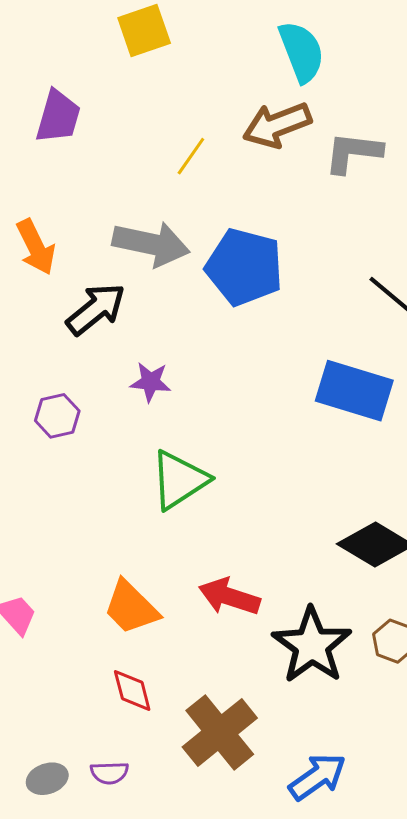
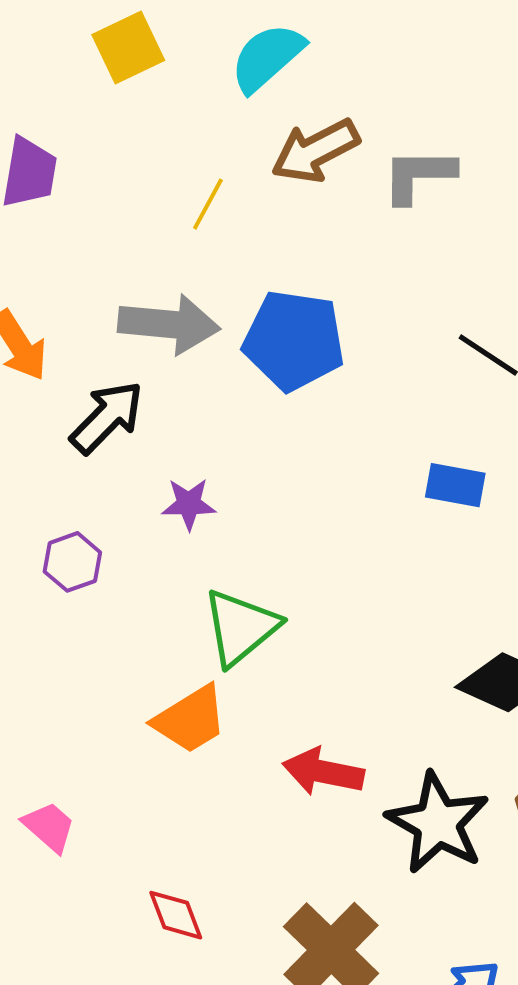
cyan semicircle: (301, 52) -> (267, 57), moved, turned -104
blue rectangle: (354, 391) -> (455, 485), size x0.6
orange trapezoid: (131, 607) -> (190, 719), moved, turned -70
red diamond: (132, 690) -> (176, 915), moved

